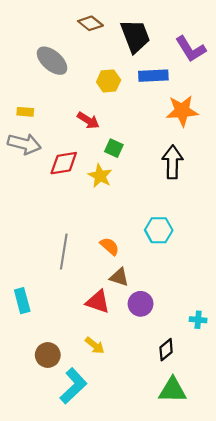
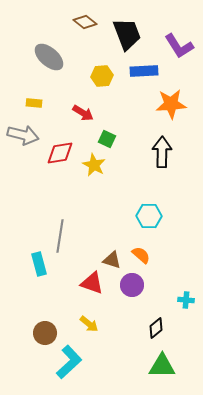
yellow rectangle: (25, 112) -> (34, 103), moved
orange semicircle: (110, 246) -> (141, 255), moved
cyan rectangle: (22, 301) -> (39, 264), moved

